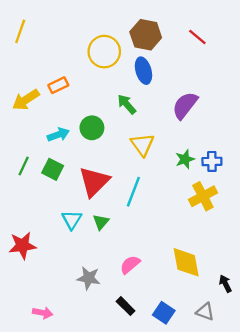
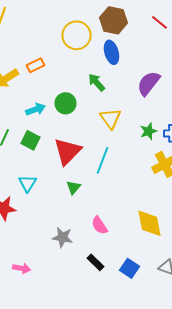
cyan triangle: (72, 220) -> (28, 183), moved
pink semicircle: (130, 265) -> (100, 225), turned -84

